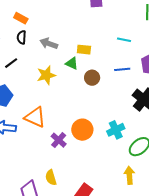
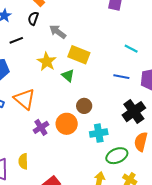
yellow rectangle: (84, 50) -> (79, 55), moved, size x1.5
green triangle: (72, 63) -> (68, 76), moved
yellow star: (46, 75) -> (47, 62), turned 30
brown circle: (92, 78) -> (84, 106), moved

